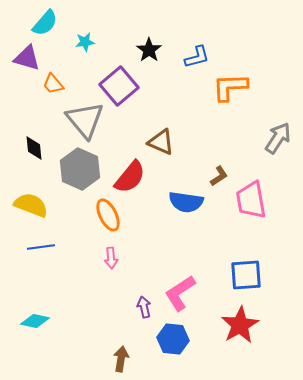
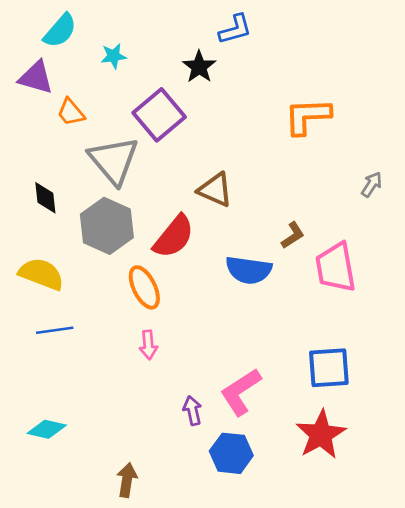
blue L-shape: (197, 57) -> (235, 29), moved
gray arrow: (278, 138) -> (372, 184), size x0.6
brown arrow: (121, 359) -> (127, 480), moved

